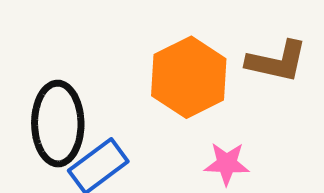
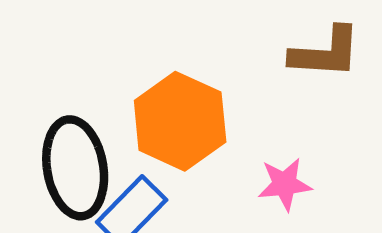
orange hexagon: (189, 77) -> (180, 121), moved

